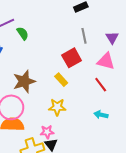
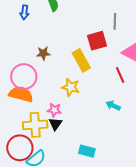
yellow rectangle: (61, 80) -> (81, 60), size x1.5
brown star: (24, 81) -> (43, 53), size x0.6

